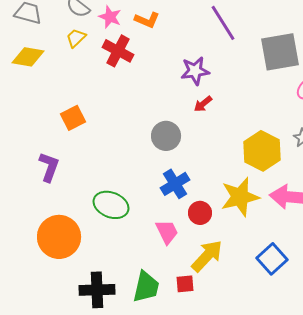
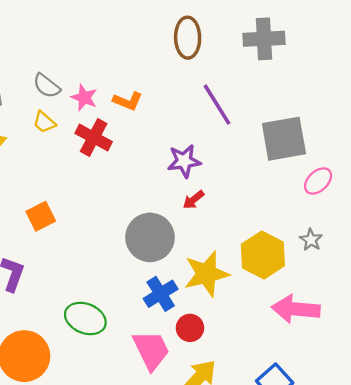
yellow trapezoid: (76, 38) -> (44, 122), turned -95
gray circle: (166, 136) -> (150, 237), size x1.4
yellow star: (240, 197) -> (206, 274), moved
pink trapezoid: (167, 232) -> (151, 350), size x1.4

